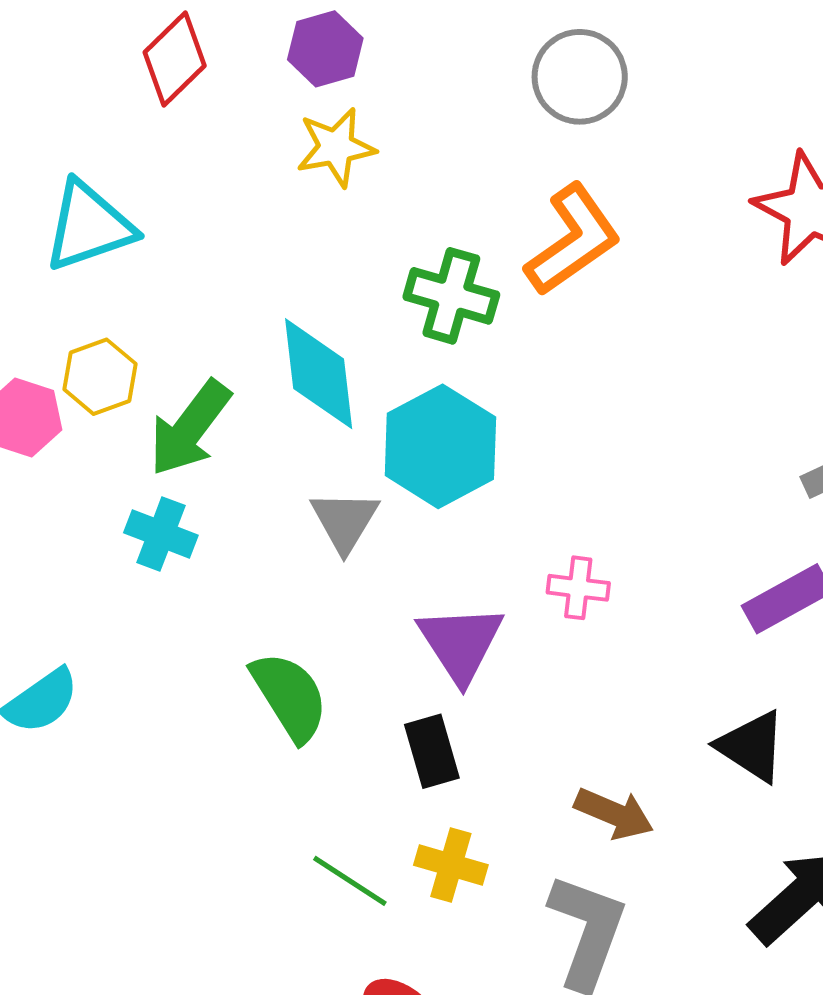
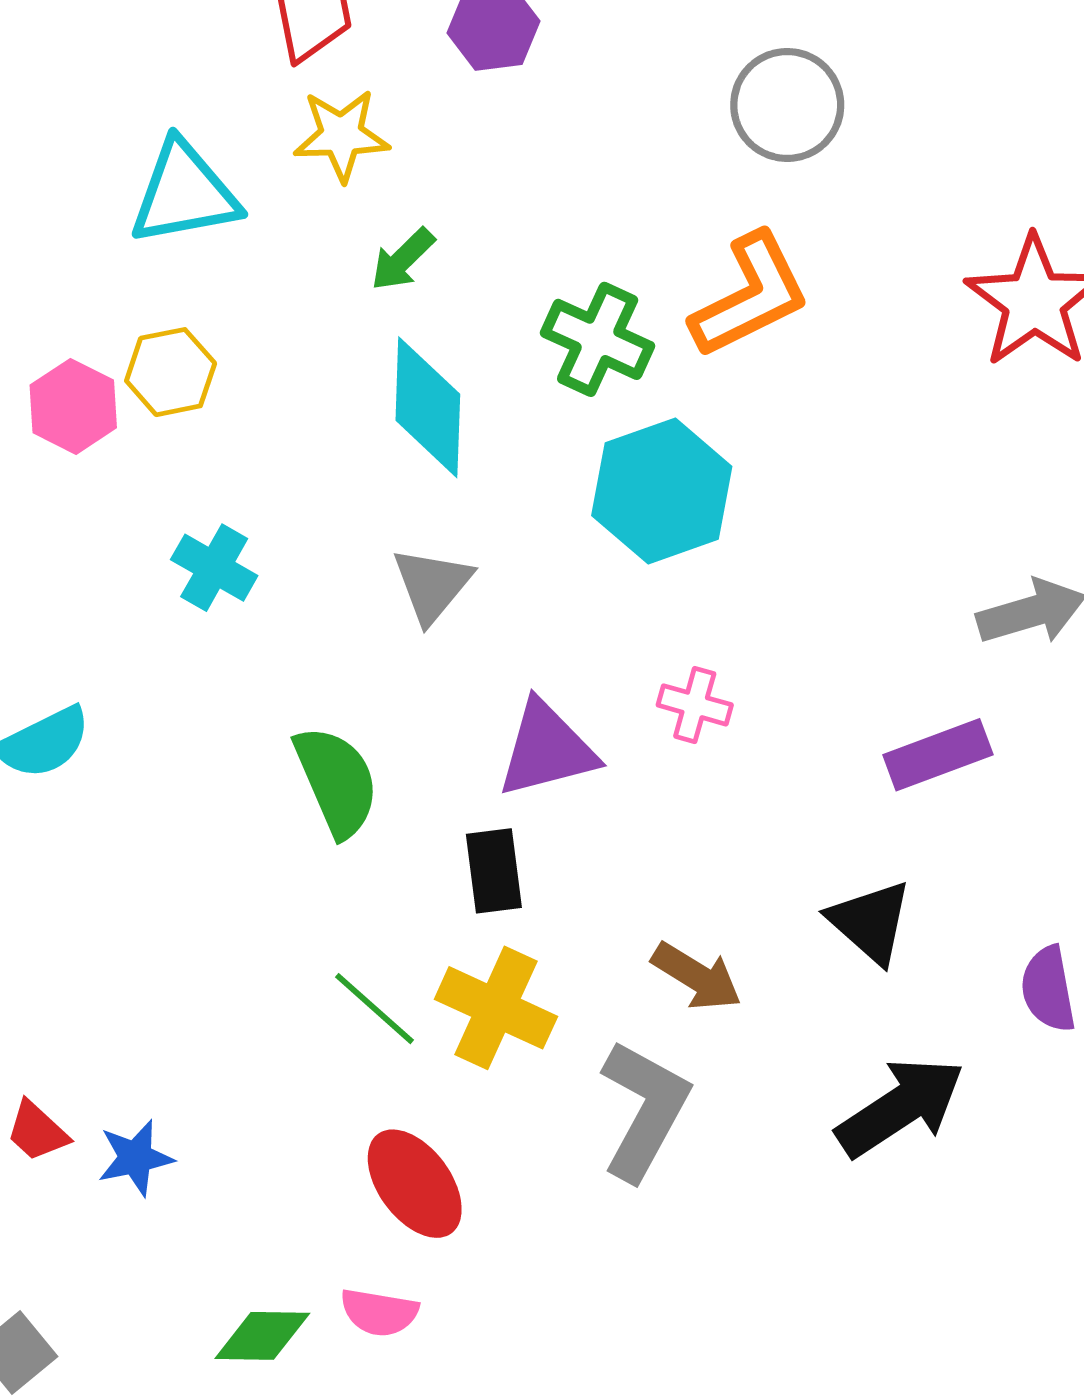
yellow star: (336, 147) -> (341, 135), moved
green arrow: (190, 428) -> (403, 259), moved, size x0.6
cyan hexagon: (440, 446) -> (662, 491), moved
purple triangle: (461, 643) -> (547, 749), turned 40
yellow cross: (451, 865) -> (496, 1008), size x1.4

